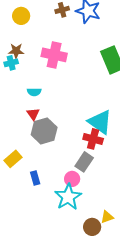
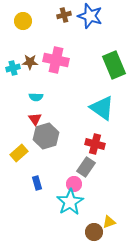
brown star: (16, 51) -> (30, 62), moved
cyan triangle: (100, 122) -> (102, 108), moved
yellow rectangle: (13, 159) -> (19, 153), moved

